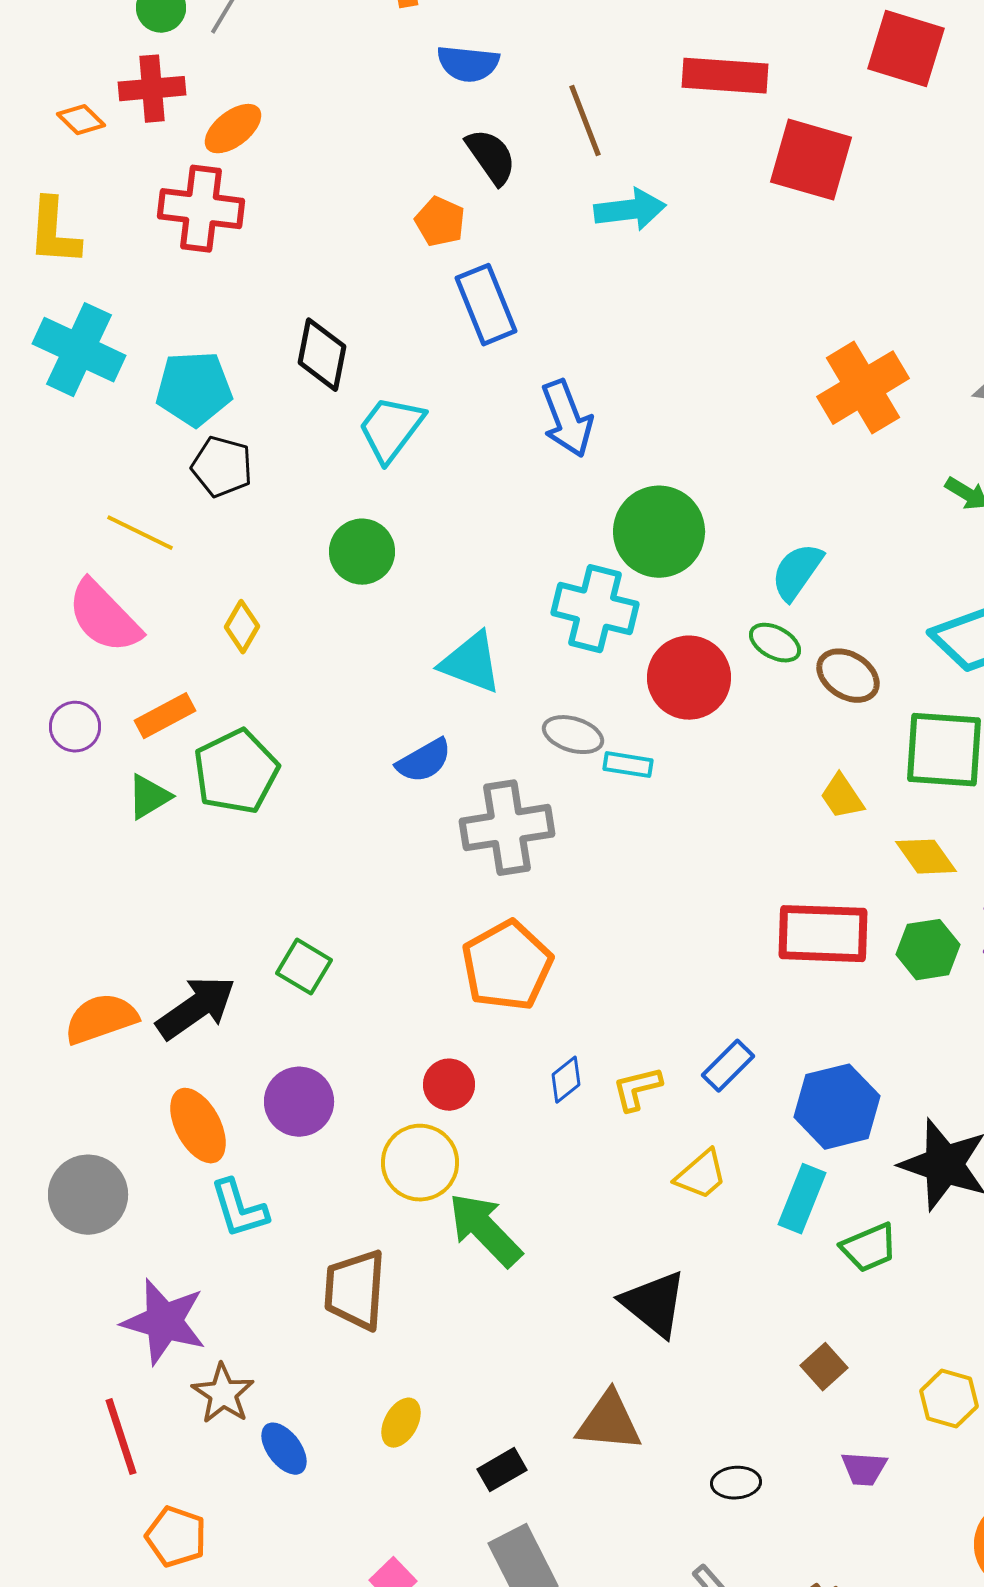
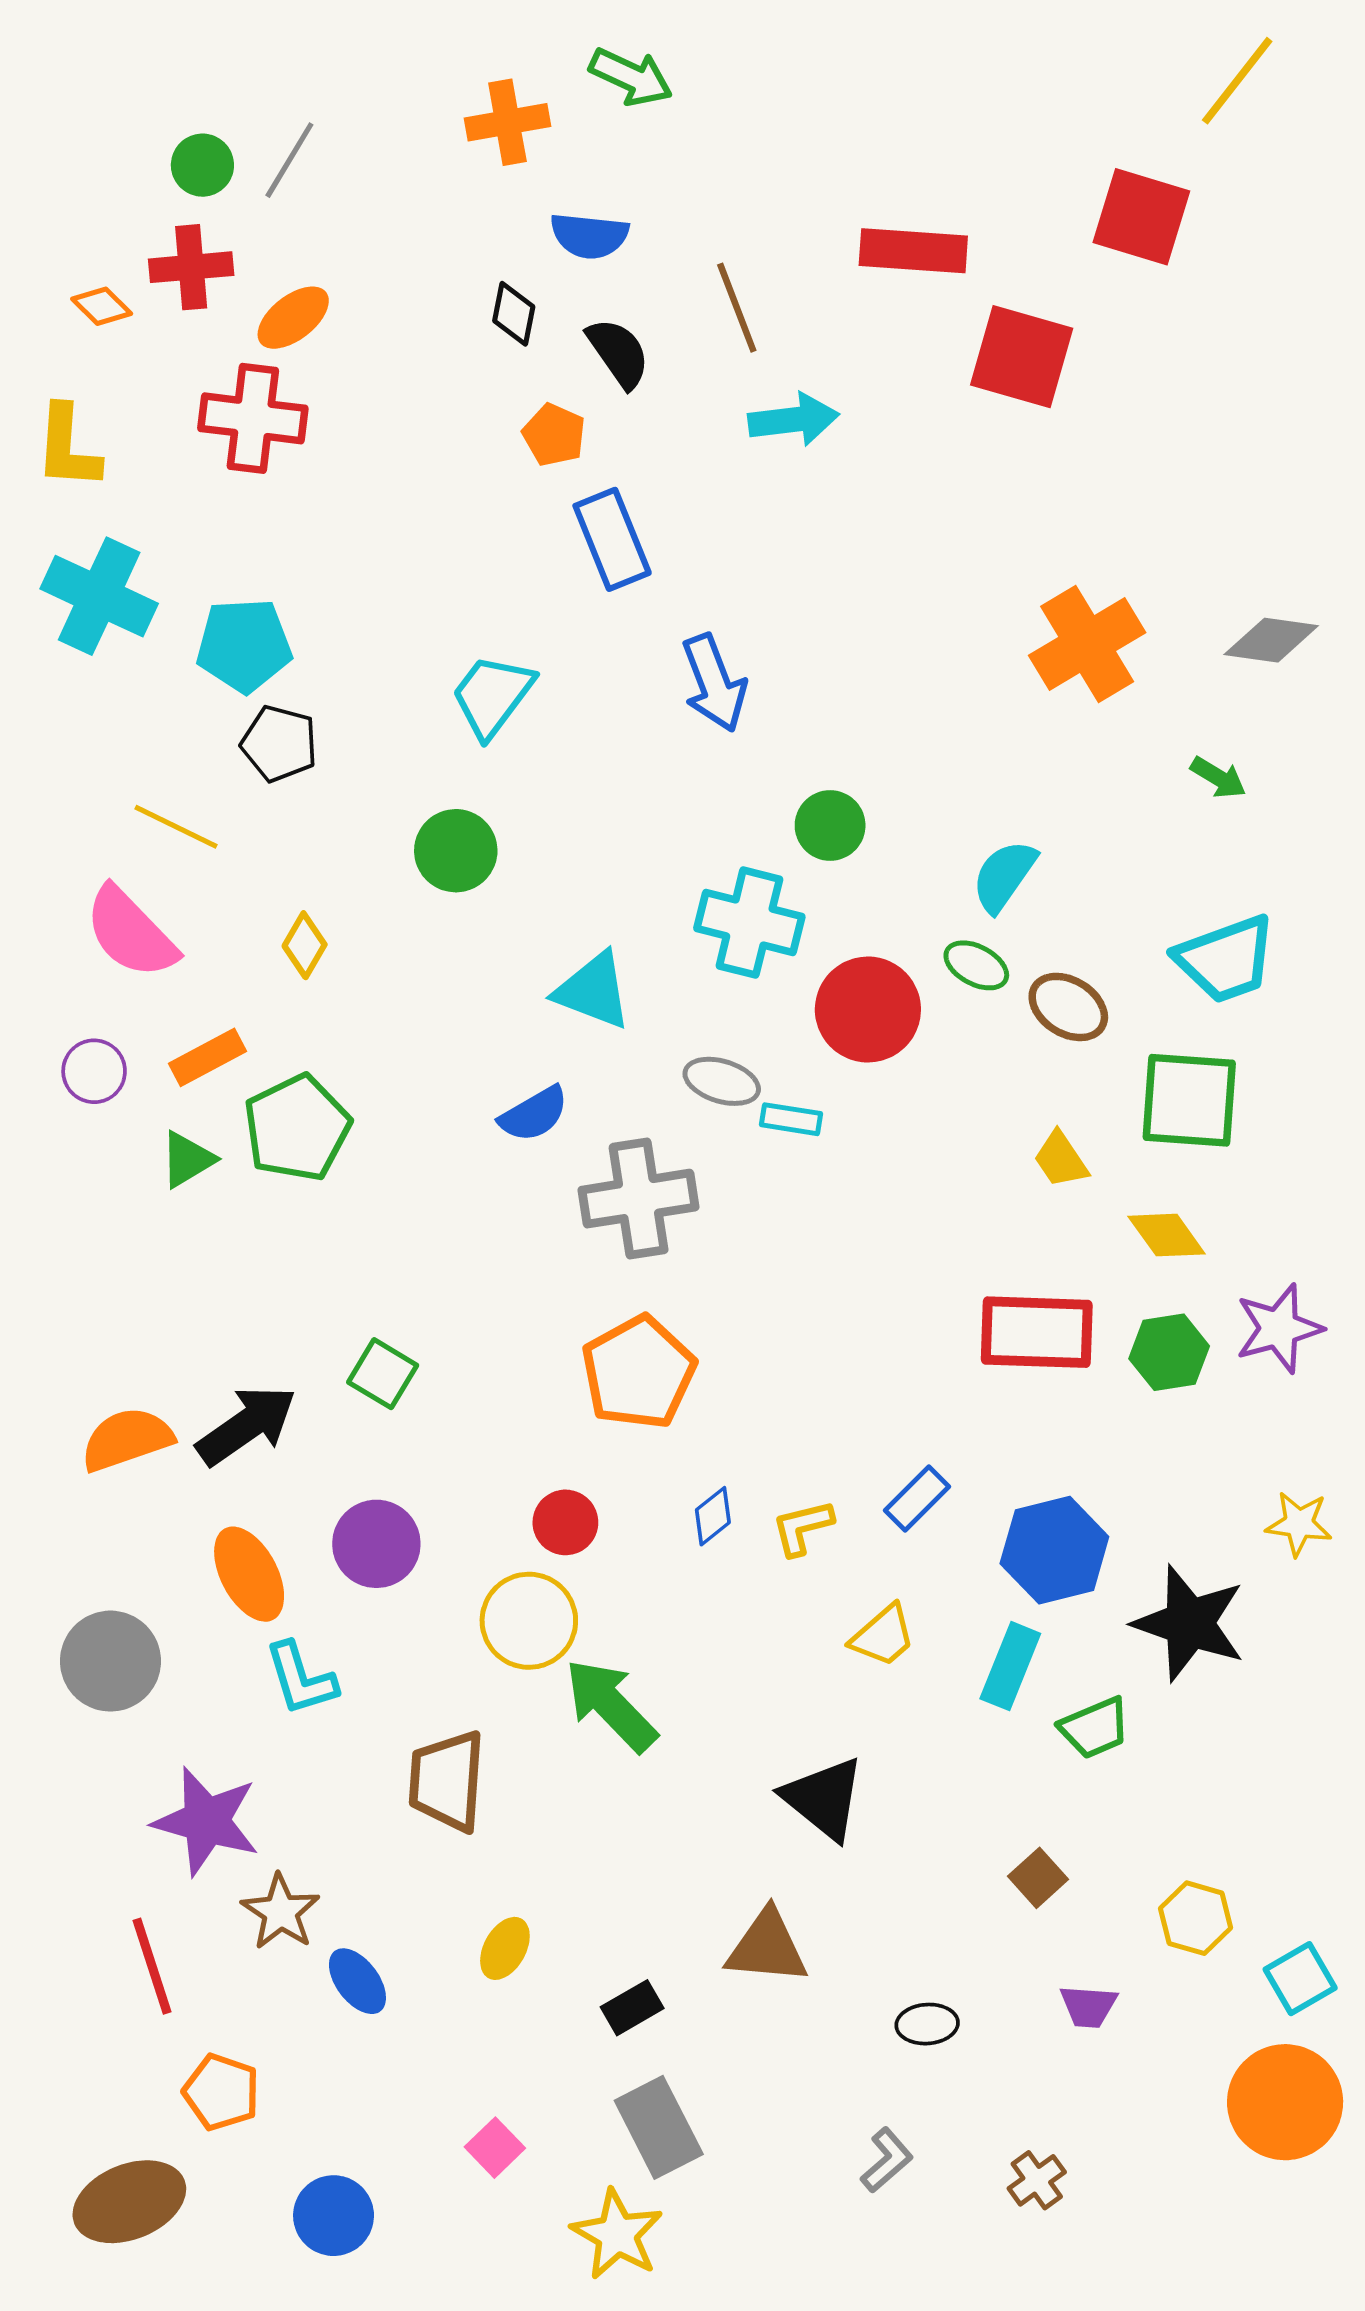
black diamond: (322, 355) -> (514, 314), moved, size x0.7
green circle: (659, 532) -> (830, 825), size x0.6

